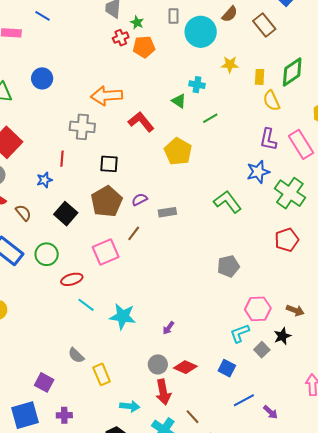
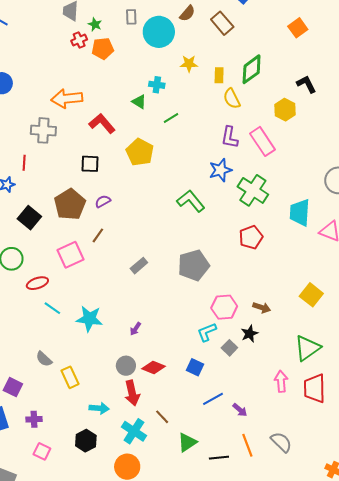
black square: (109, 164) -> (90, 164), moved
gray rectangle: (167, 212) -> (139, 266), moved, turned -30
gray pentagon: (228, 266) -> (194, 265), size x1.4

